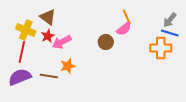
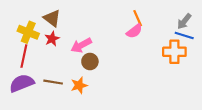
pink arrow: (62, 42) -> (81, 45), moved
brown circle: (106, 42) -> (90, 61), moved
orange star: (68, 66) -> (79, 85), moved

